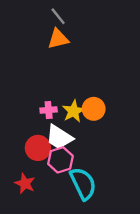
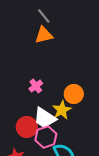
pink cross: (49, 110) -> (36, 86), moved, turned -32
yellow star: (73, 111) -> (62, 110), moved

